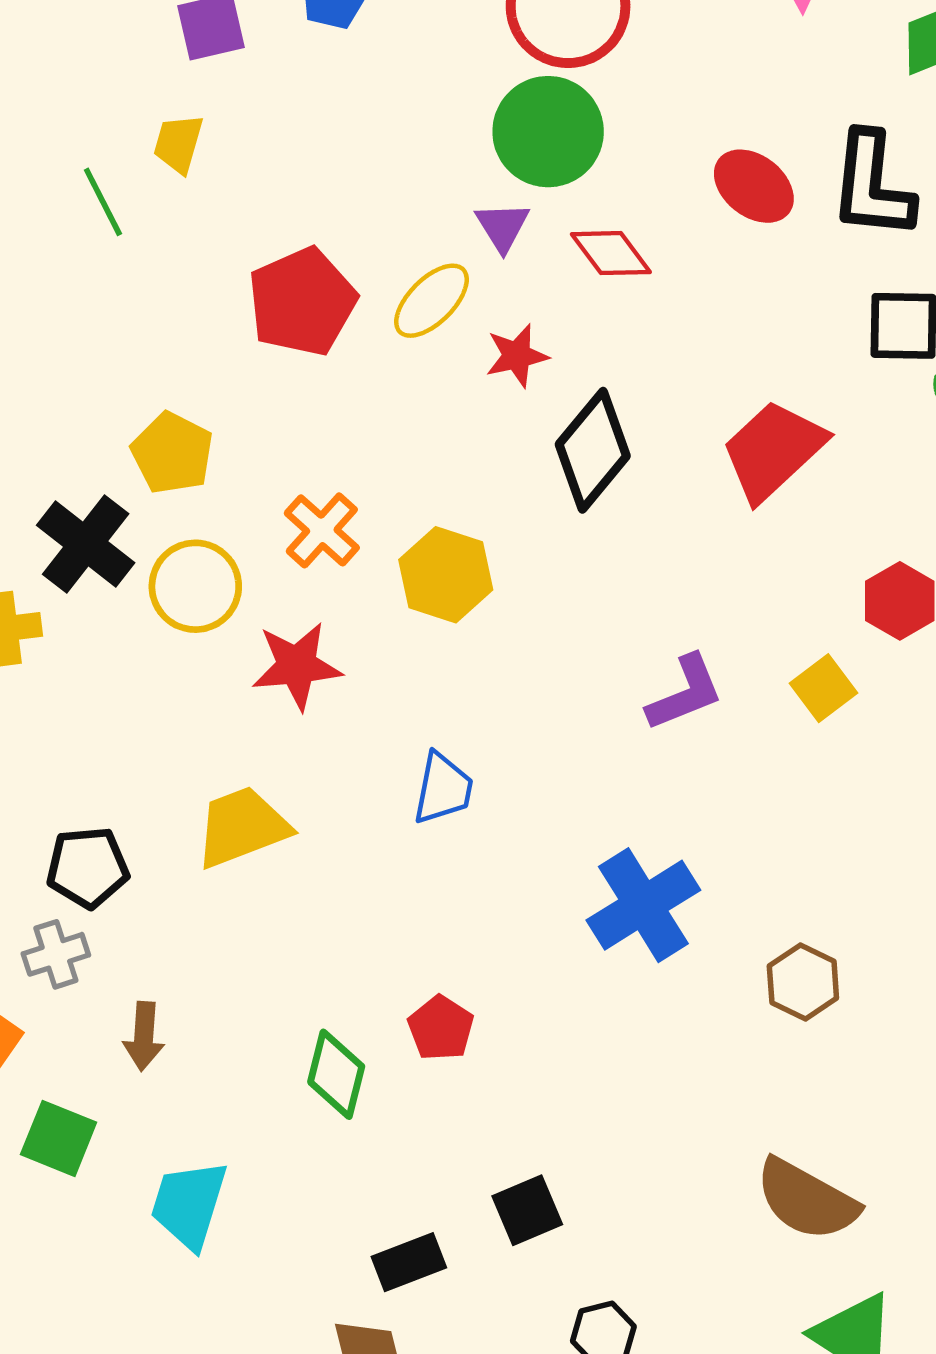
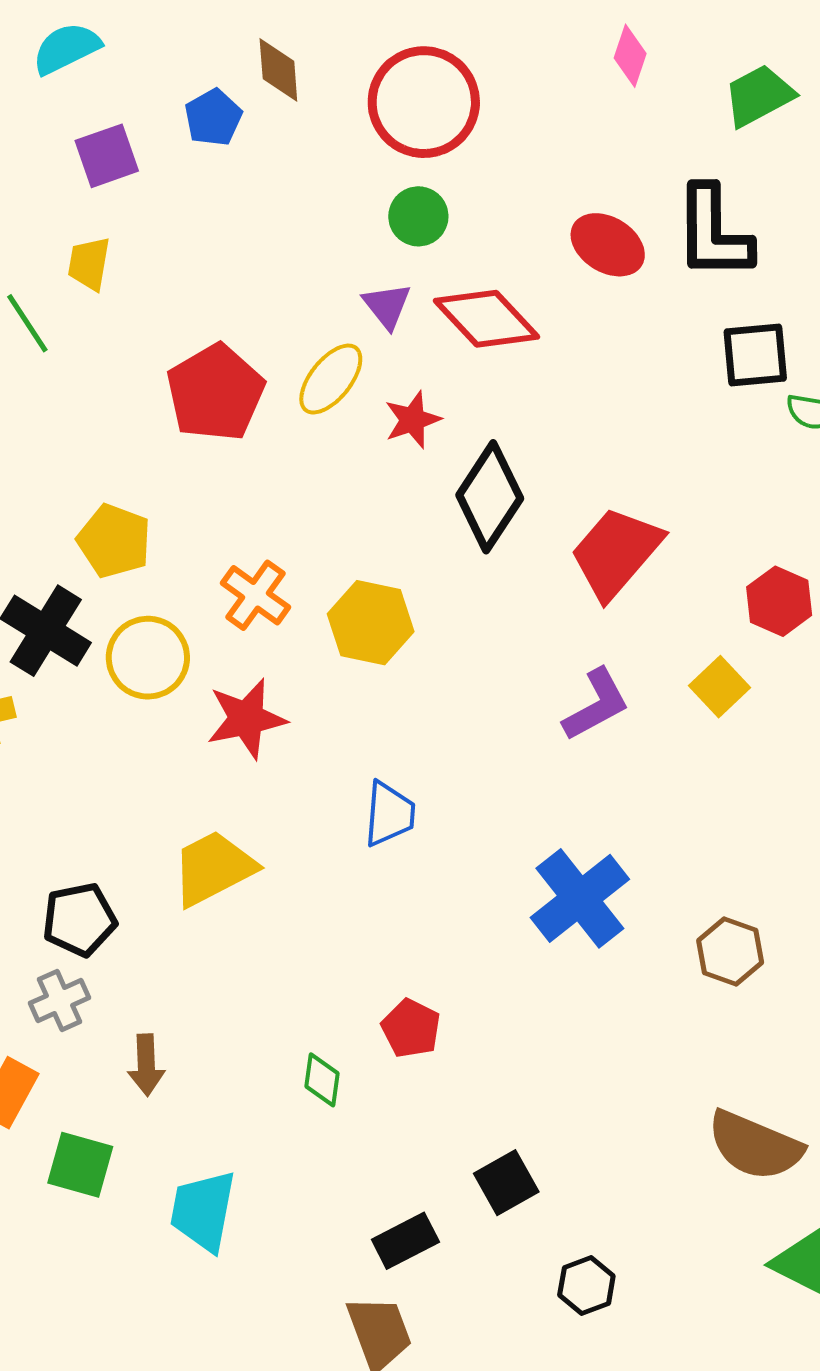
green circle: (548, 132) -> (418, 216), size x0.6
red diamond: (611, 253) -> (487, 319), size x1.4
red trapezoid: (773, 451) -> (616, 553), moved
green diamond: (336, 1074) -> (322, 1080), size x0.7

